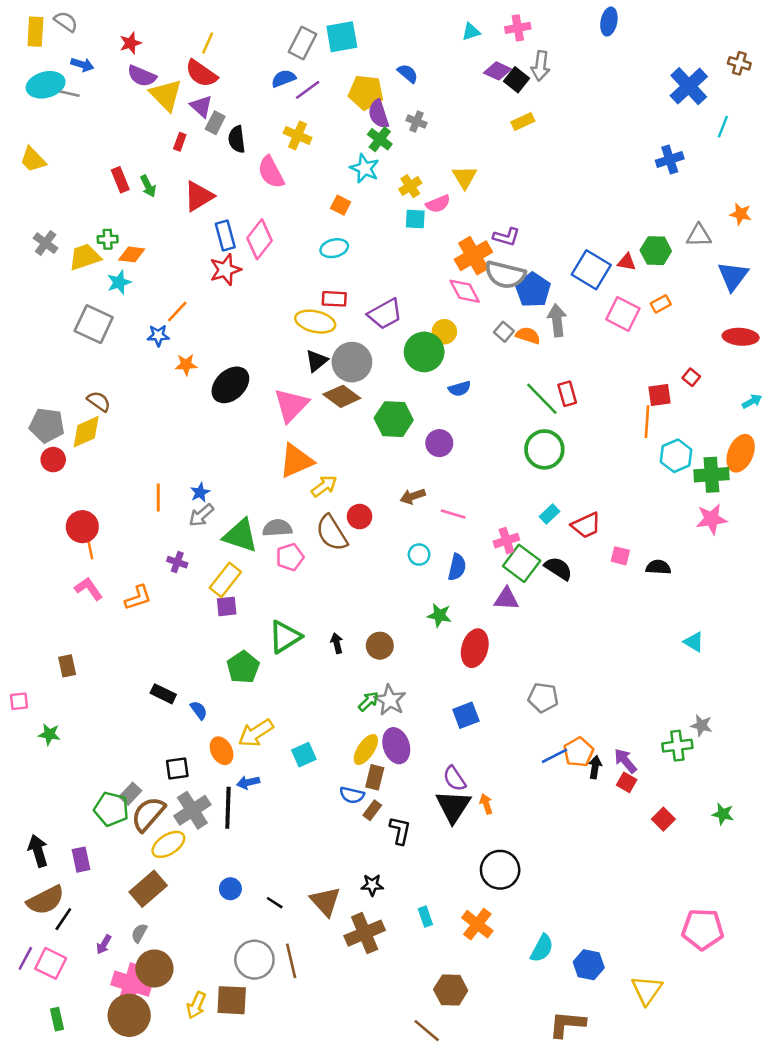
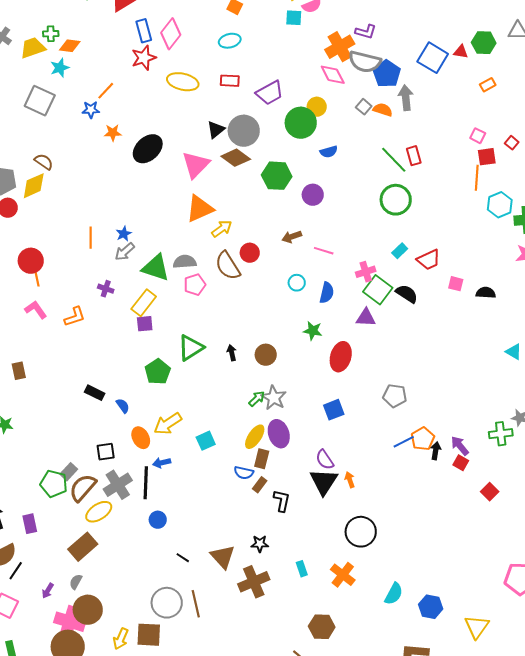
pink square: (623, 314) -> (478, 136), moved, size x0.6
yellow ellipse: (315, 322) -> (183, 82), moved
blue circle: (230, 889) -> (158, 520), moved

